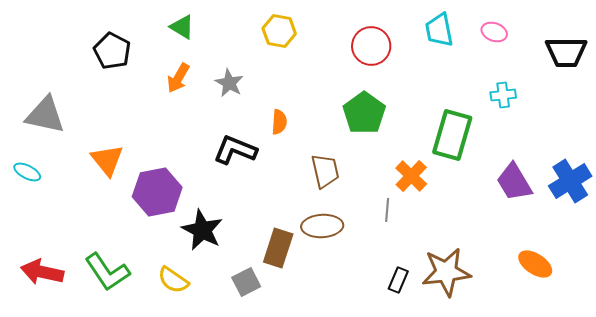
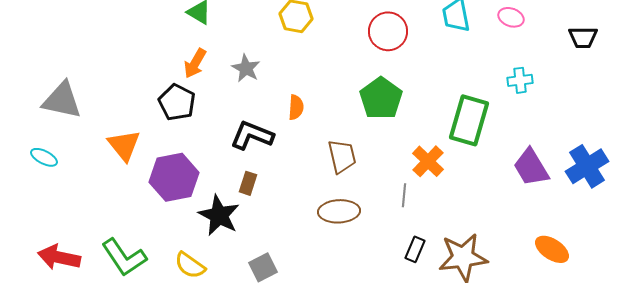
black pentagon: (112, 51) -> (177, 102), moved
black trapezoid: (566, 52) -> (583, 37), size x0.7
brown rectangle: (278, 248) -> (248, 183), moved, size x0.6
black rectangle: (398, 280) -> (415, 249), moved

